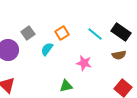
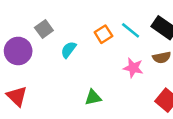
orange square: (62, 33) -> (103, 34), moved
pink star: (84, 63) -> (133, 68), moved

